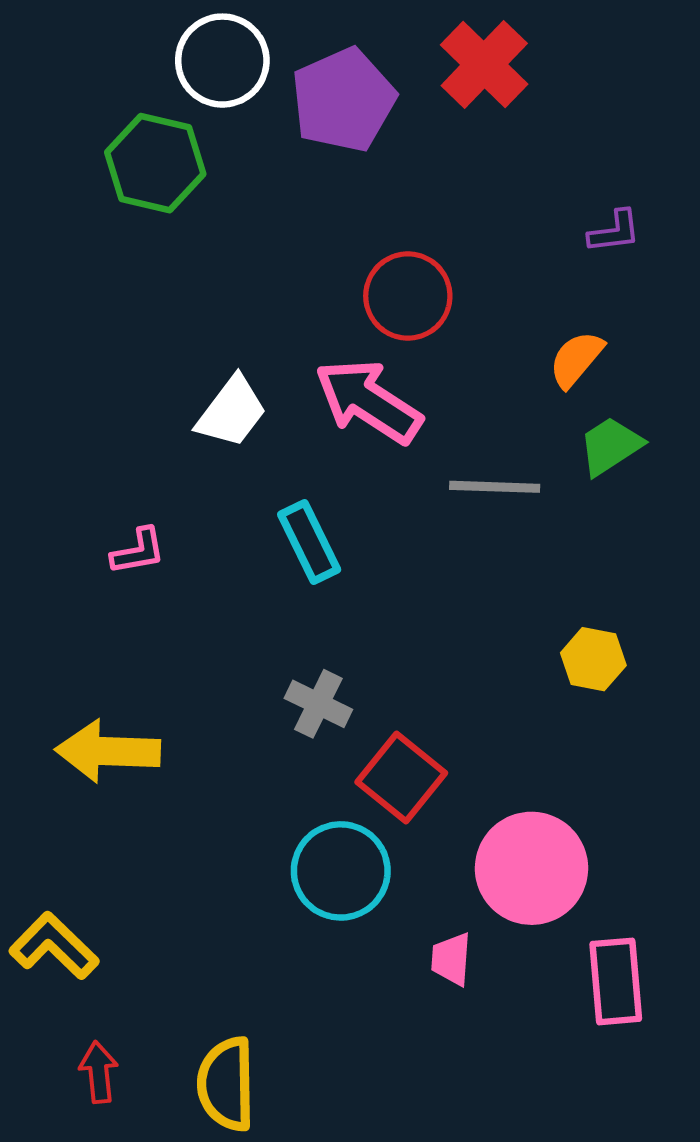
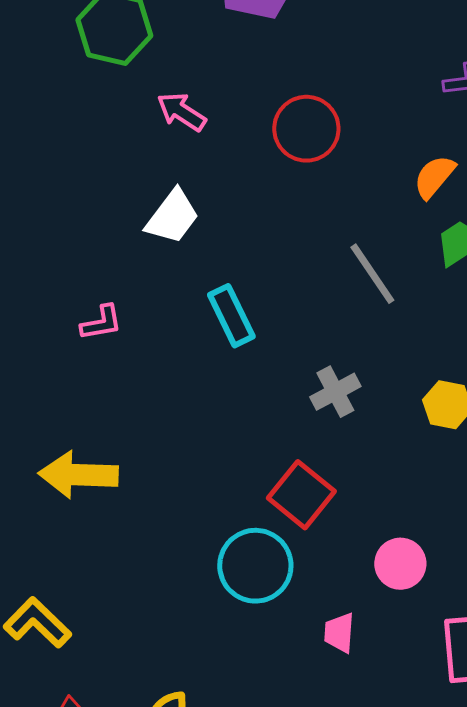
pink arrow: (368, 401) -> (181, 112), moved, size x0.6
gray line: (495, 487) -> (372, 274), turned 54
gray cross: (318, 704) -> (335, 392), moved, turned 36
pink circle: (532, 868) -> (400, 564), size x0.6

